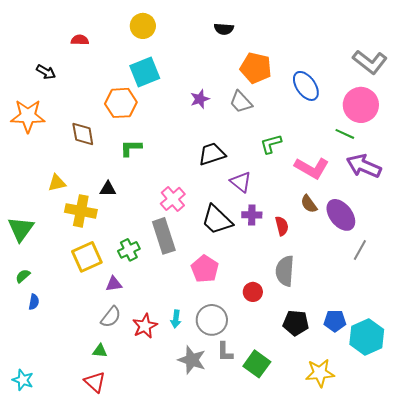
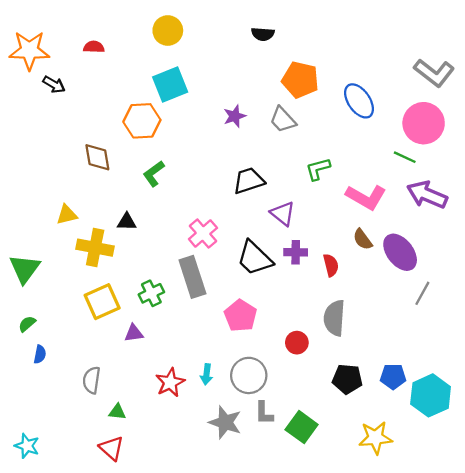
orange star: (28, 116) -> (29, 50), moved
green L-shape: (131, 148) -> (154, 174), turned -35
gray semicircle: (111, 317) -> (92, 380), moved, turned 150

